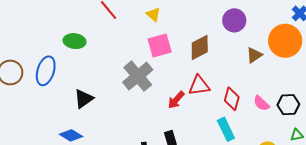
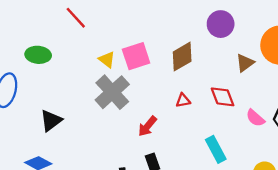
yellow triangle: (153, 15) -> (107, 59), moved
red triangle: (199, 86) -> (183, 100), size x0.6
red diamond: (232, 99) -> (223, 97), moved, turned -35
red arrow: (176, 100) -> (147, 126), moved

